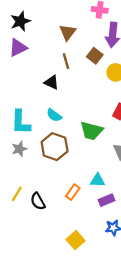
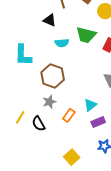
cyan semicircle: (54, 115) -> (62, 43), moved, turned -40
green trapezoid: (91, 131) -> (86, 35), moved
gray star: (19, 149) -> (49, 102), moved
cyan triangle: (98, 180) -> (90, 105), turned -40

